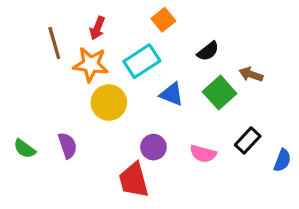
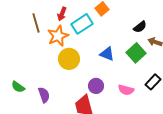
black semicircle: (208, 51) -> (140, 27), moved
cyan rectangle: (142, 61) -> (82, 24), moved
orange star: (91, 64) -> (58, 36), turned -30
purple semicircle: (68, 145) -> (44, 95), moved

